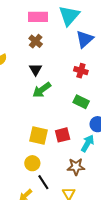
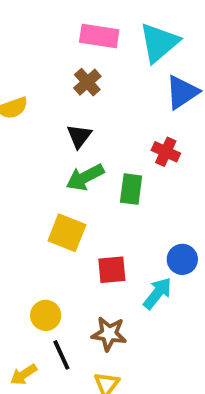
green rectangle: (81, 102) -> (131, 189), moved, turned 63
yellow square: (38, 135) -> (67, 233), moved
brown star: (76, 167) -> (109, 334), moved

